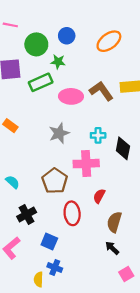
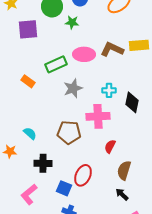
green rectangle: (41, 82) -> (56, 64), moved
brown L-shape: (101, 91) -> (112, 49), turned -30
brown pentagon: (55, 181) -> (69, 132), turned -30
red ellipse: (72, 213) -> (83, 175), moved, turned 30
black cross: (27, 214) -> (43, 163), turned 30

